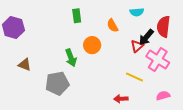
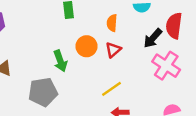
orange semicircle: (112, 26) -> (112, 23), turned 32
red triangle: (137, 46) -> (113, 50), moved
yellow line: (134, 77) -> (111, 89), moved, turned -60

